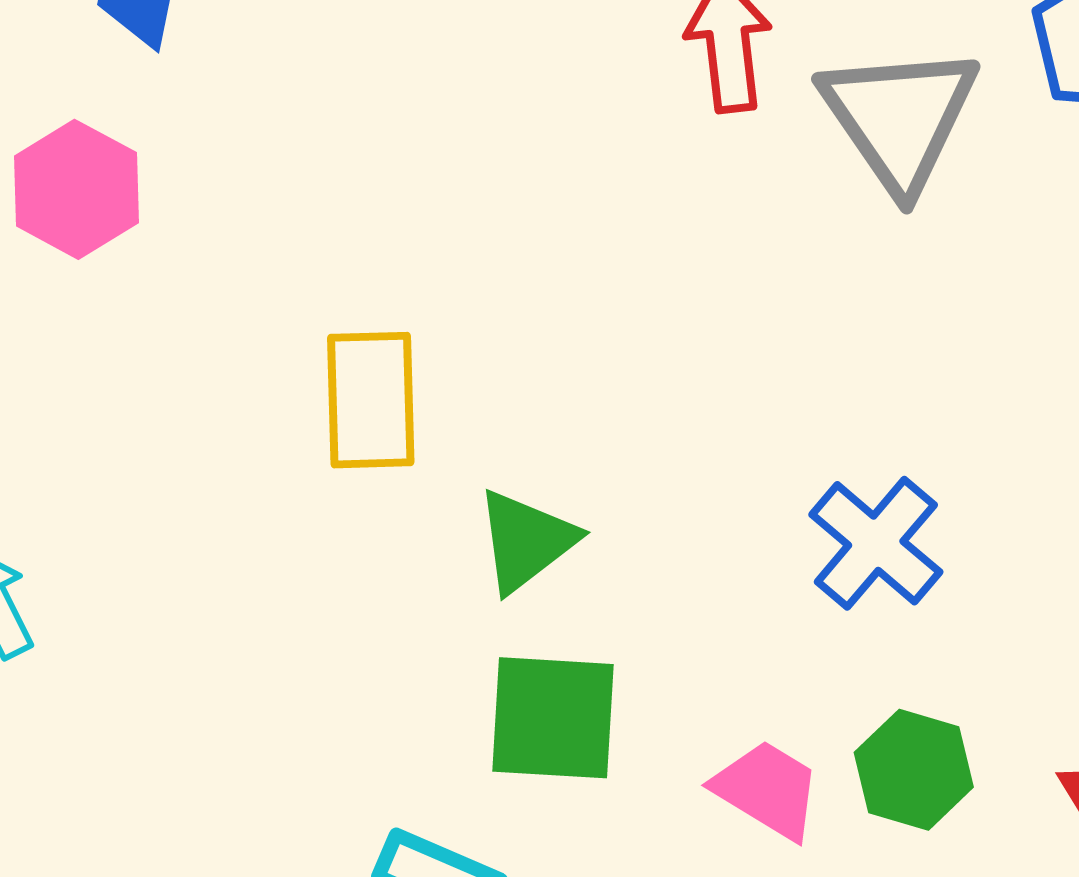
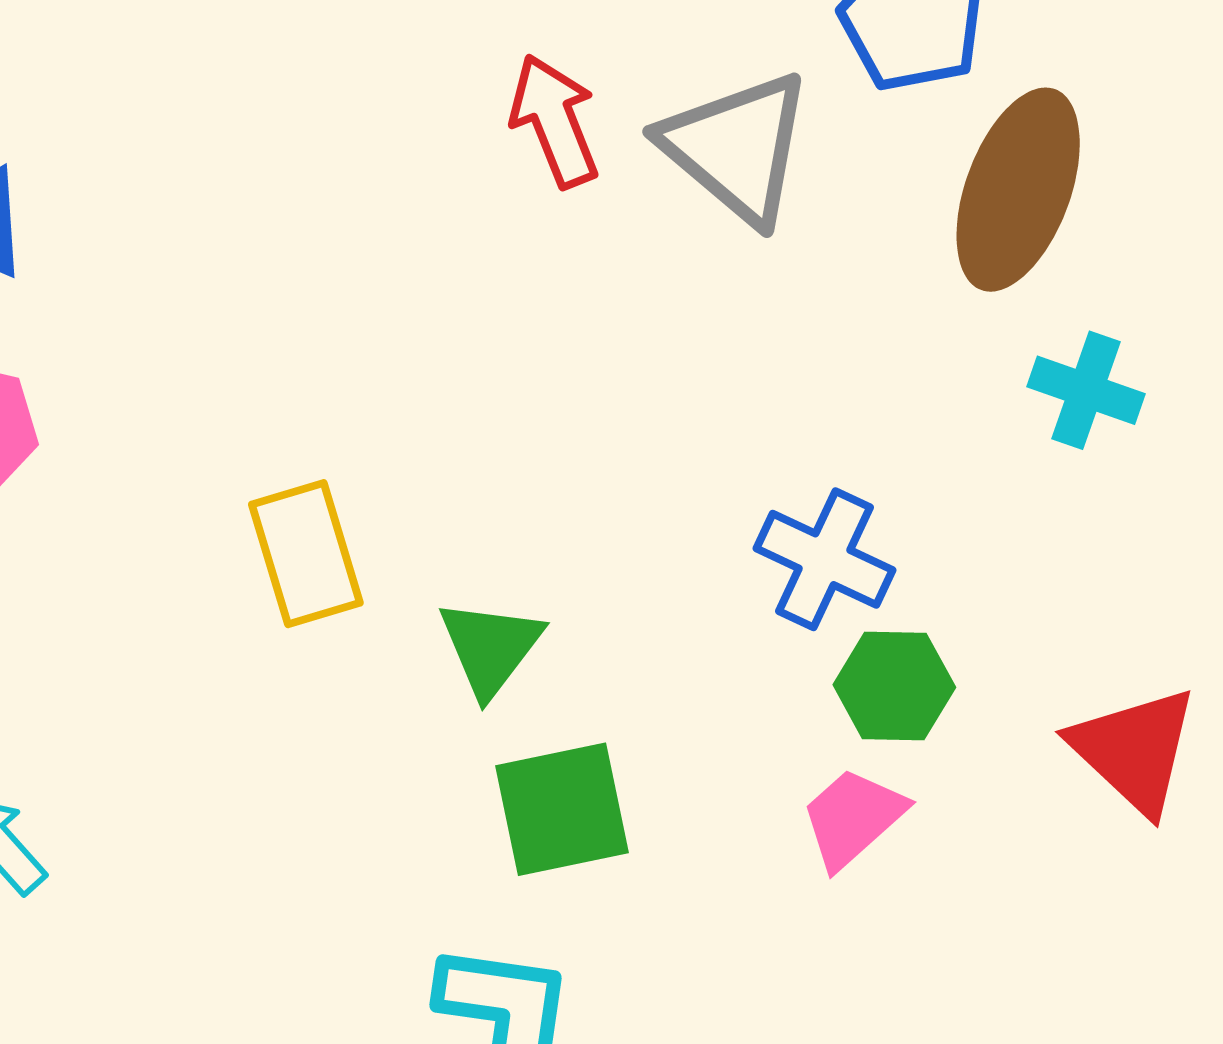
green hexagon: (914, 770) -> (894, 686), moved
pink trapezoid: (767, 790) -> (853, 818), moved, turned -58

